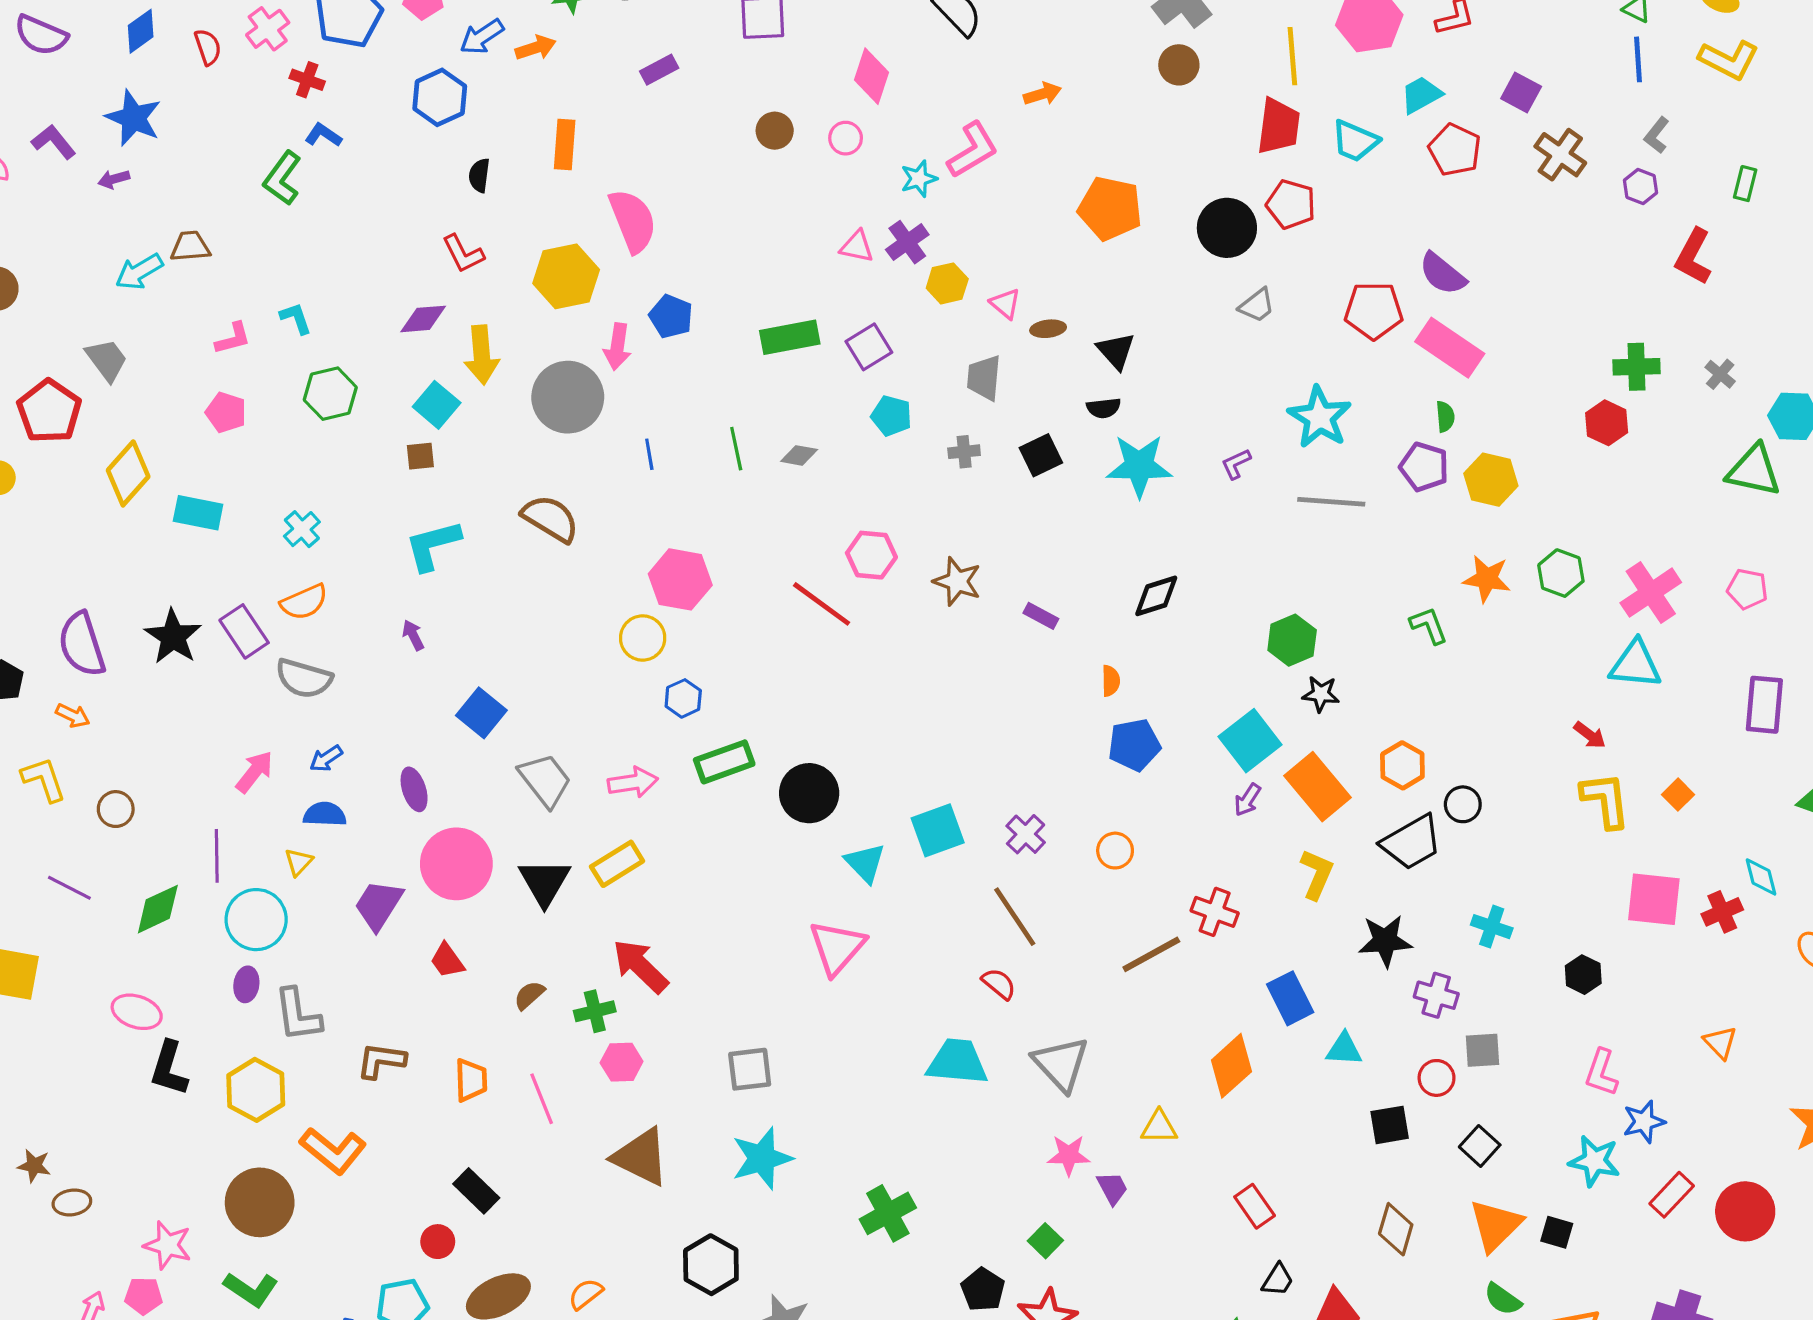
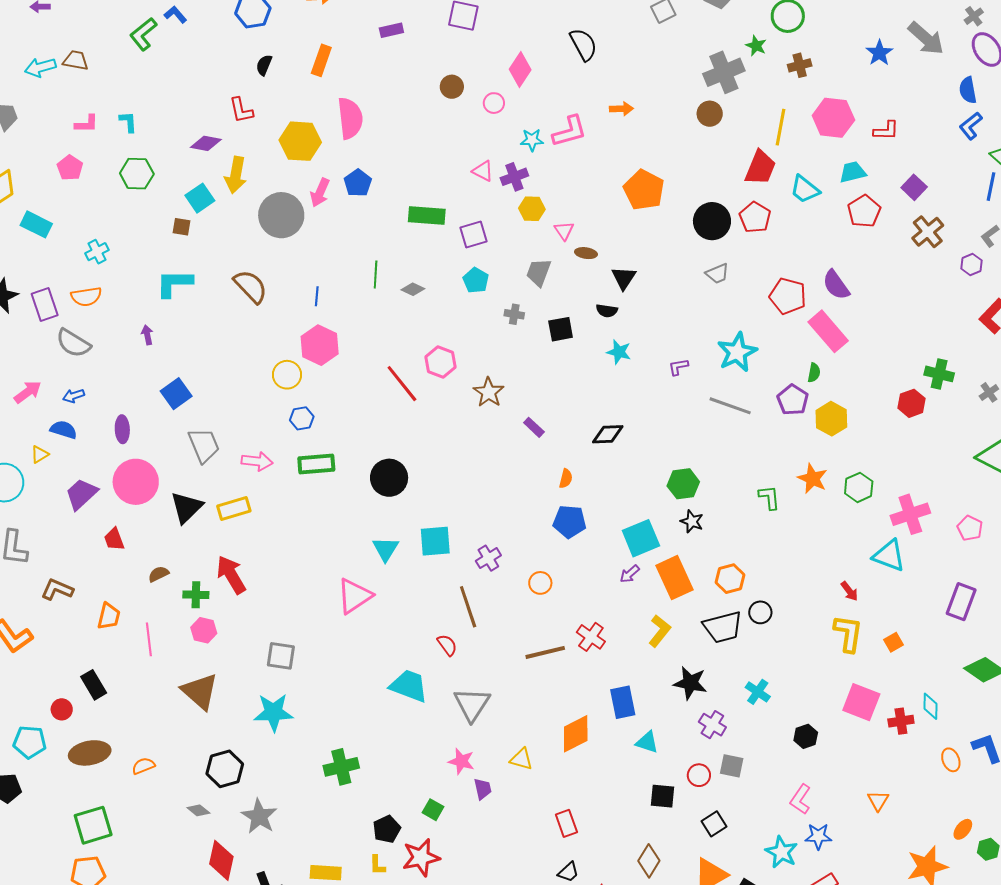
blue line: (649, 454) -> (317, 296), moved
cyan star: (1139, 466) -> (619, 352), size x0.6
black circle: (809, 793) -> (389, 478), moved
green square: (1045, 1241) -> (433, 810), turned -30

